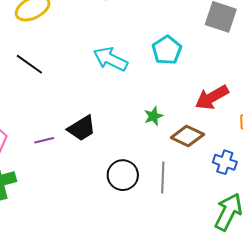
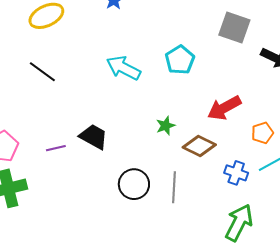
black trapezoid: (82, 128) -> (94, 137), turned -120

